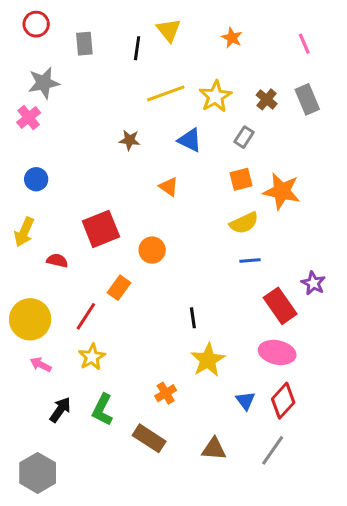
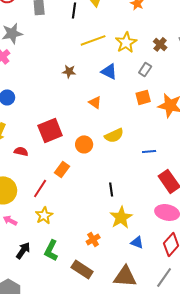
yellow semicircle: (244, 223) -> (114, 135), moved
blue triangle: (246, 401) -> (137, 242), moved, turned -32
brown triangle: (214, 449) -> (125, 276), size x1.4

